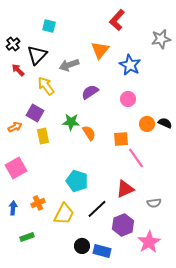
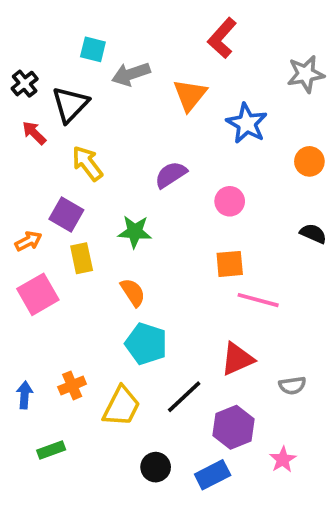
gray arrow: (69, 65) -> (131, 74), moved
pink circle: (128, 99) -> (230, 201), moved
orange circle: (147, 124) -> (309, 161), moved
orange semicircle: (89, 133) -> (133, 292), moved
pink line: (136, 158) -> (258, 300), turned -40
pink square: (16, 168) -> (38, 294), moved
pink star: (149, 242) -> (283, 460), size x0.6
blue rectangle: (102, 251) -> (213, 475), moved, turned -42

